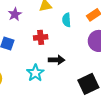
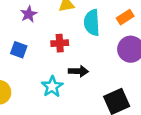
cyan semicircle: (67, 20) -> (92, 23), size x1.5

